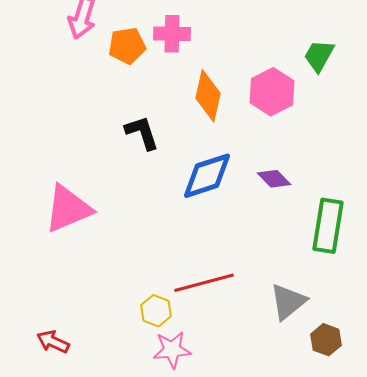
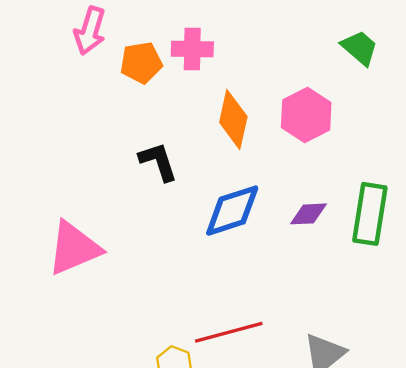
green trapezoid: (319, 56) -> (360, 48), moved, turned 102
purple diamond: (274, 179) -> (308, 214), turned -48
green rectangle: (328, 226) -> (370, 214), moved

